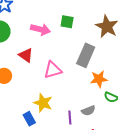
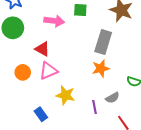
pink triangle: (53, 70) -> (48, 71), moved
orange star: (99, 79) -> (101, 68), moved
blue rectangle: (29, 119) -> (41, 114), moved

